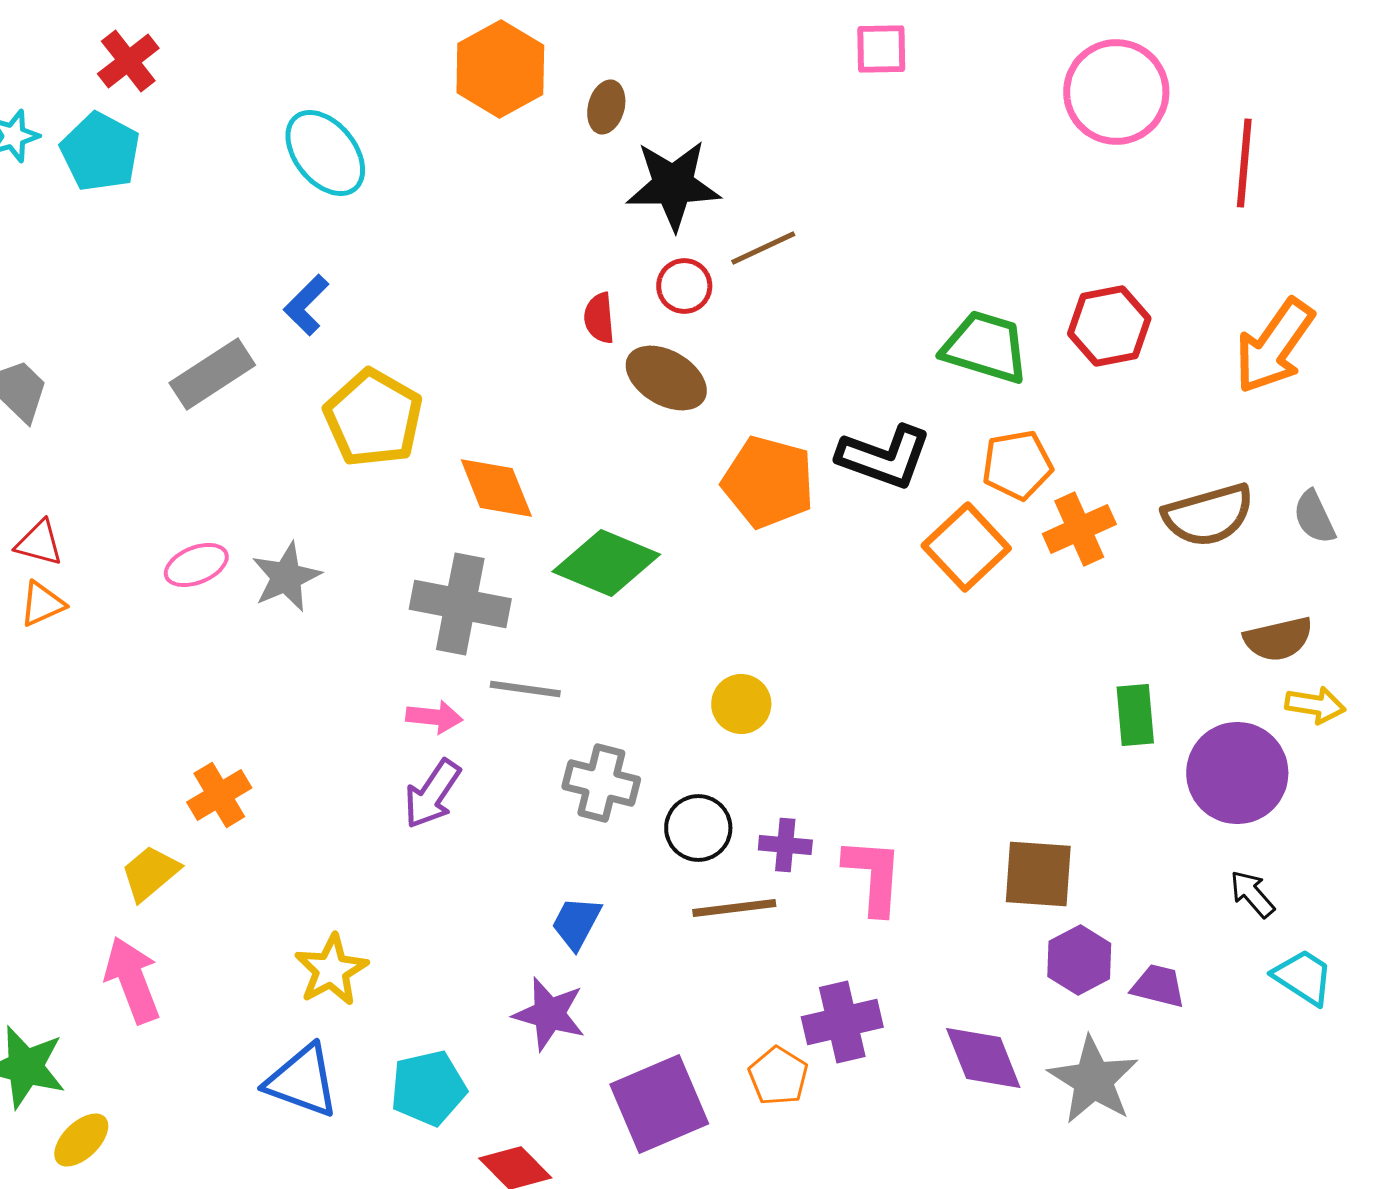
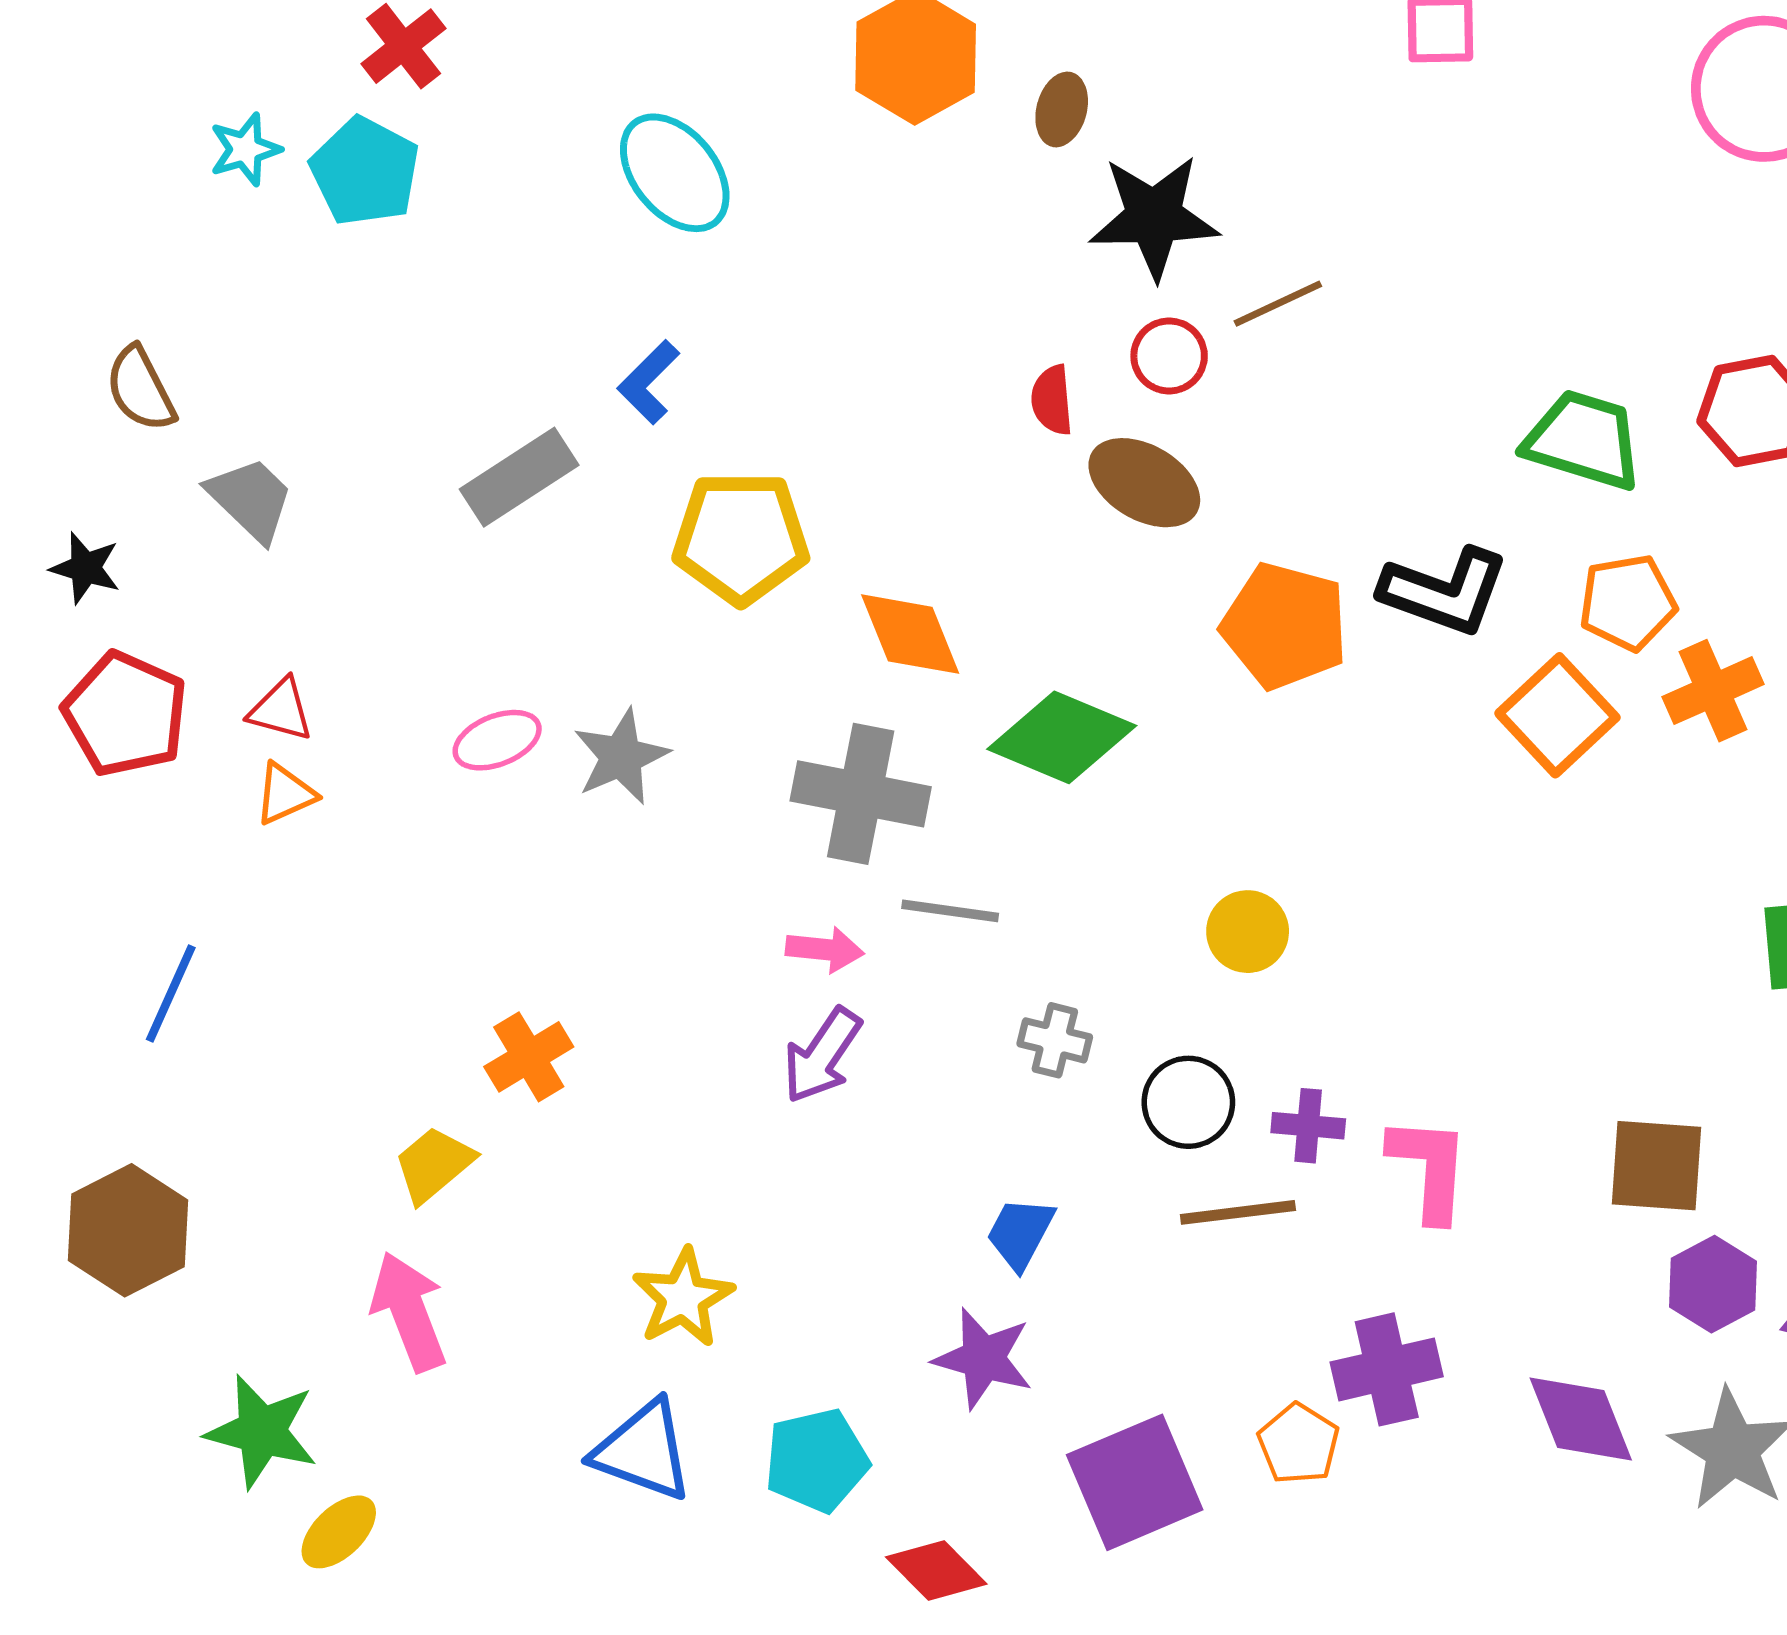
yellow pentagon: (373, 418) -> (741, 538), turned -30
gray cross: (601, 783) -> (1055, 1040), size x0.7

